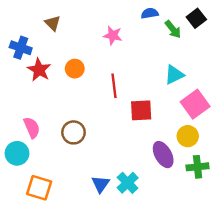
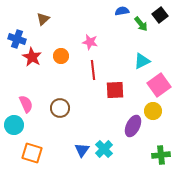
brown triangle: (53, 23) -> (43, 19), turned 32
pink star: (113, 35) -> (90, 42), moved
purple ellipse: (163, 155) -> (133, 126), turned 55
green cross: (198, 167) -> (161, 155), moved

